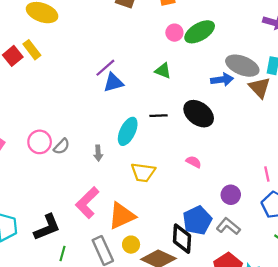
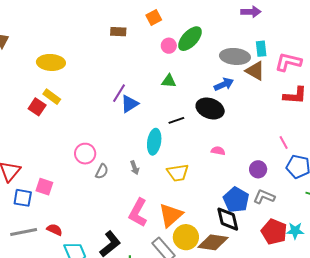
blue arrow: (222, 80) -> (224, 84), moved
pink circle: (40, 142) -> (85, 154), moved
yellow circle: (131, 245) -> (186, 237), size x1.6

